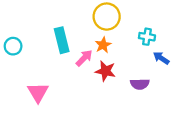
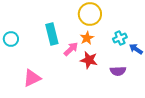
cyan cross: (147, 37) -> (120, 38), moved, turned -32
pink triangle: (38, 92) -> (32, 78), turned 36

